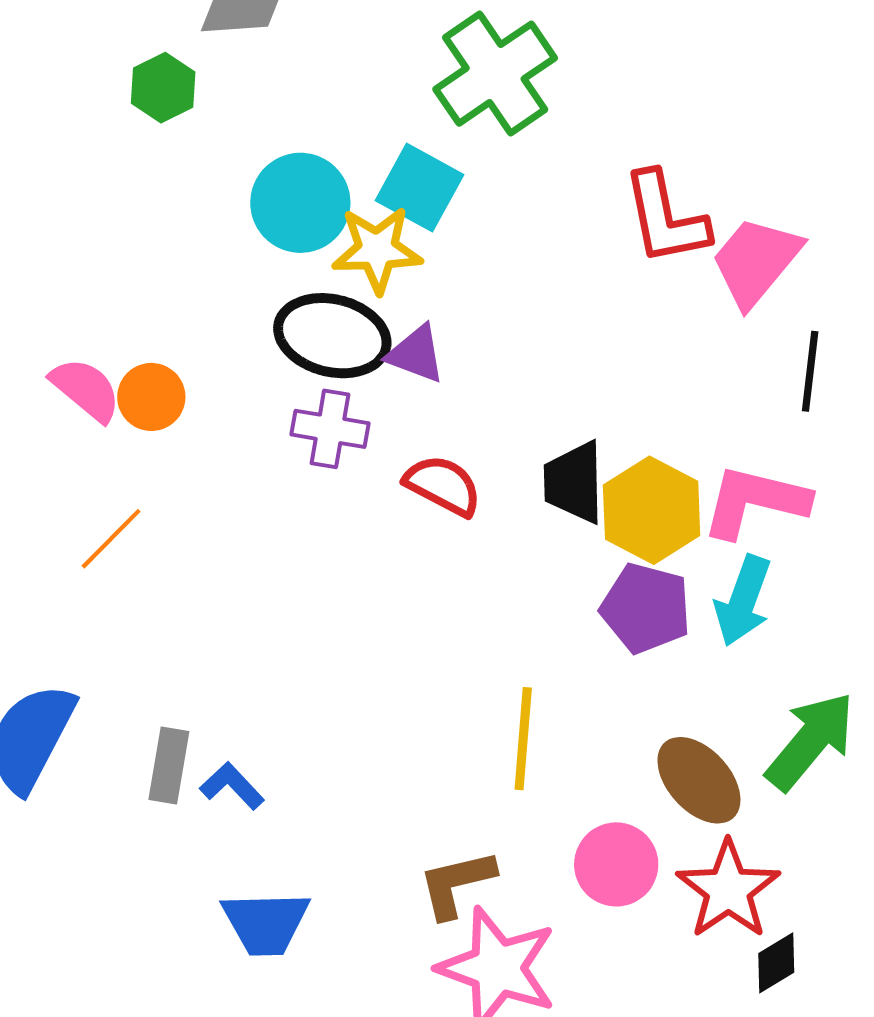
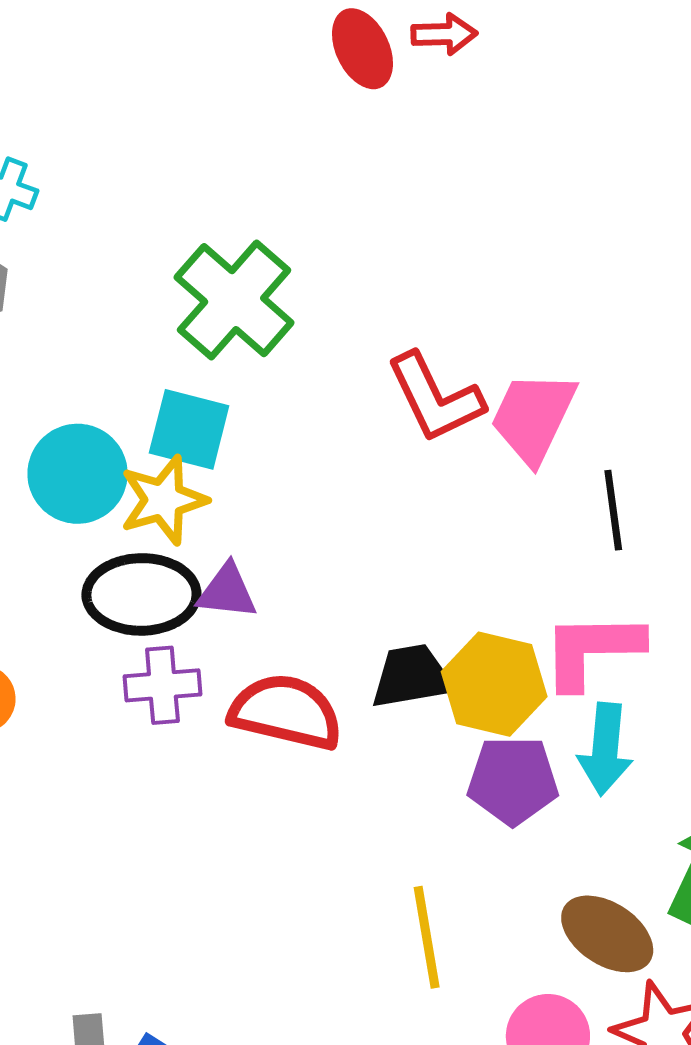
black trapezoid: (574, 482) -> (412, 676), turned 96
red semicircle: (443, 485) -> (286, 712), size x1.4

